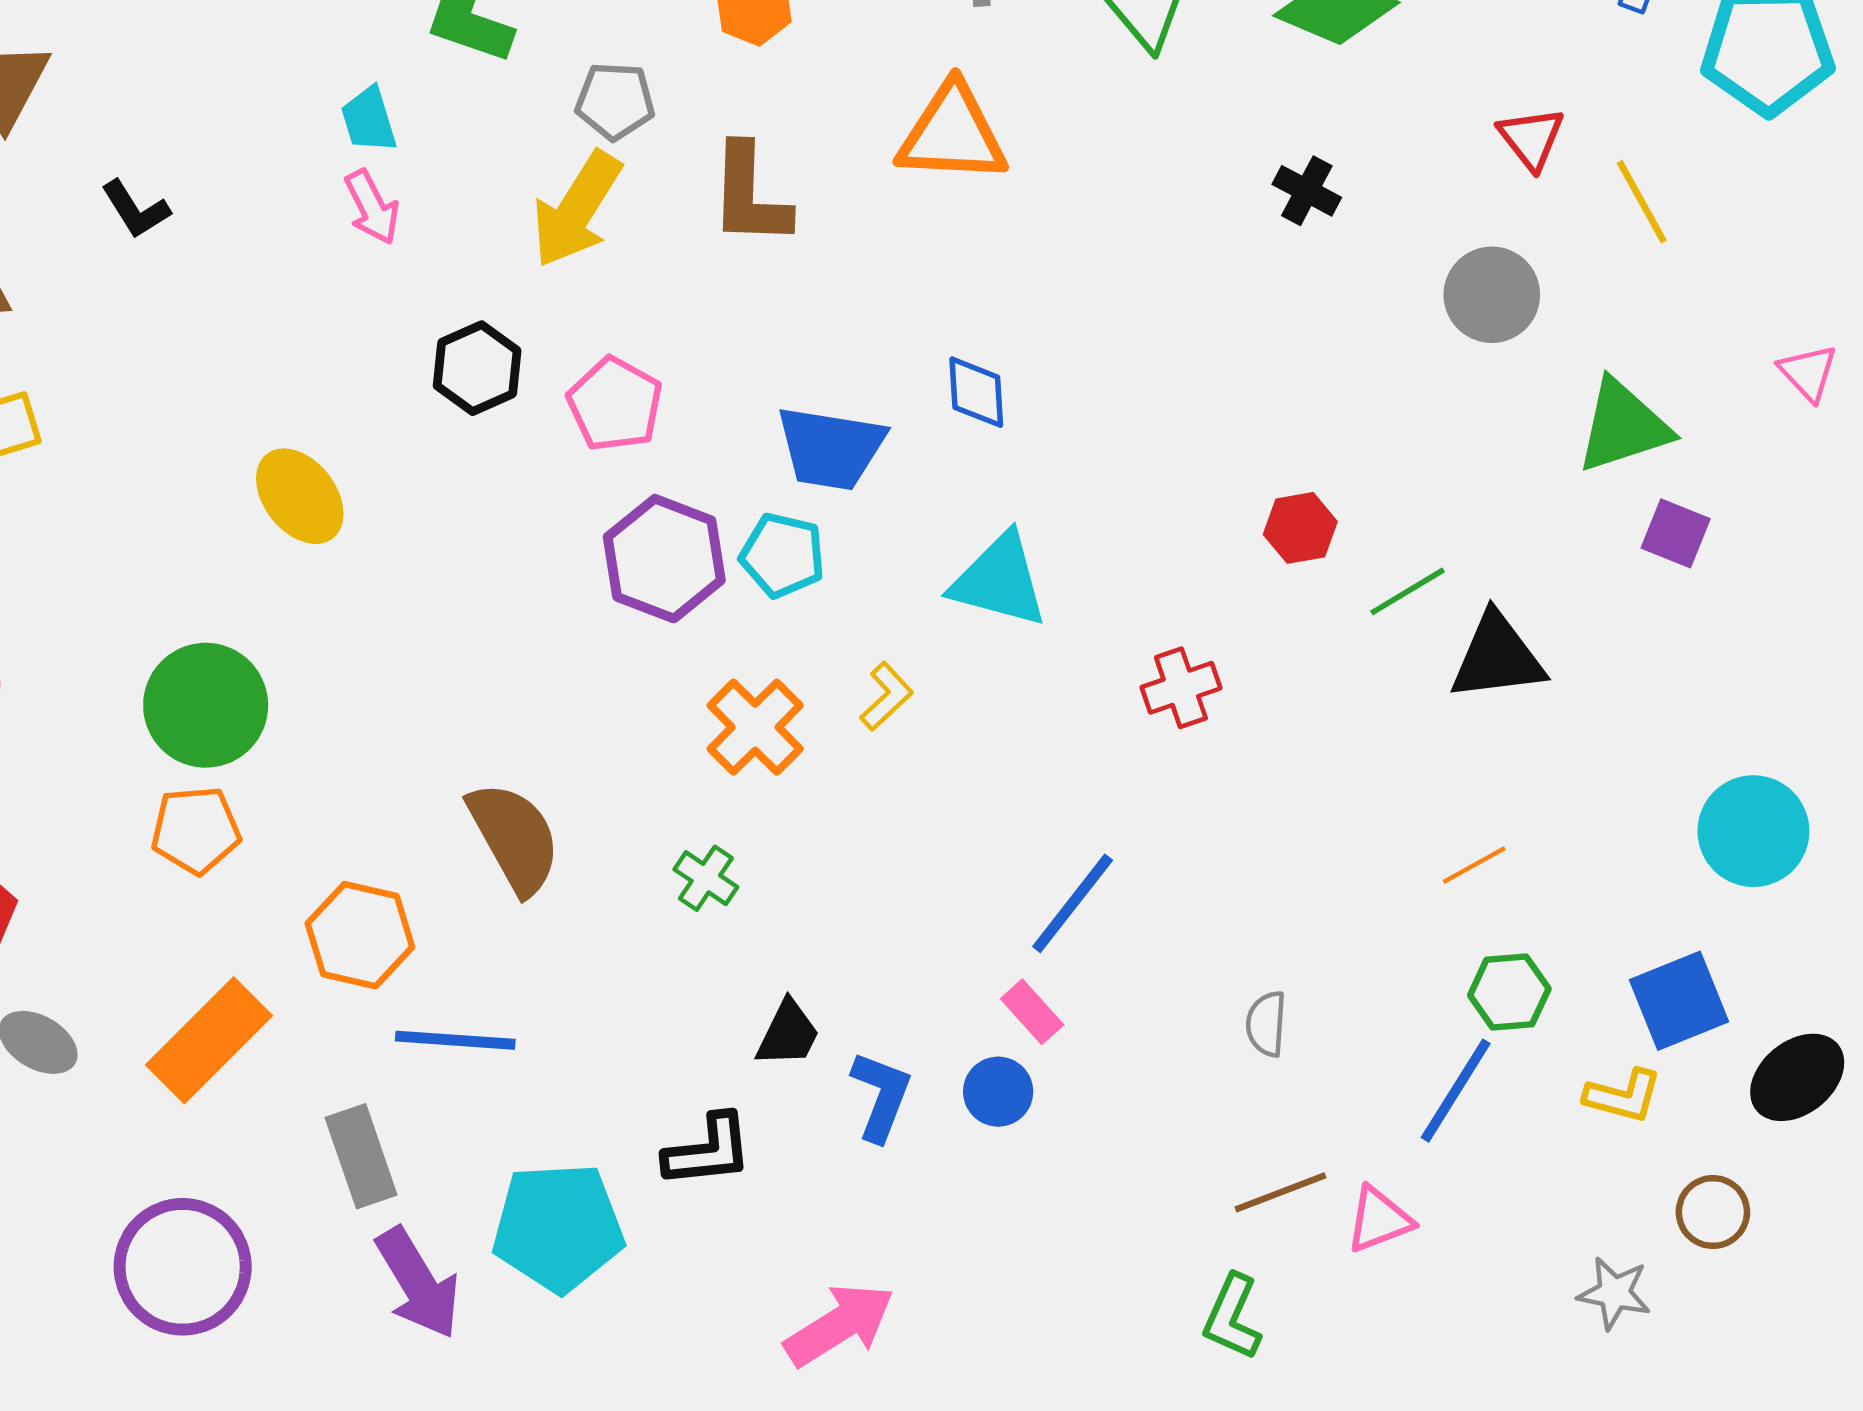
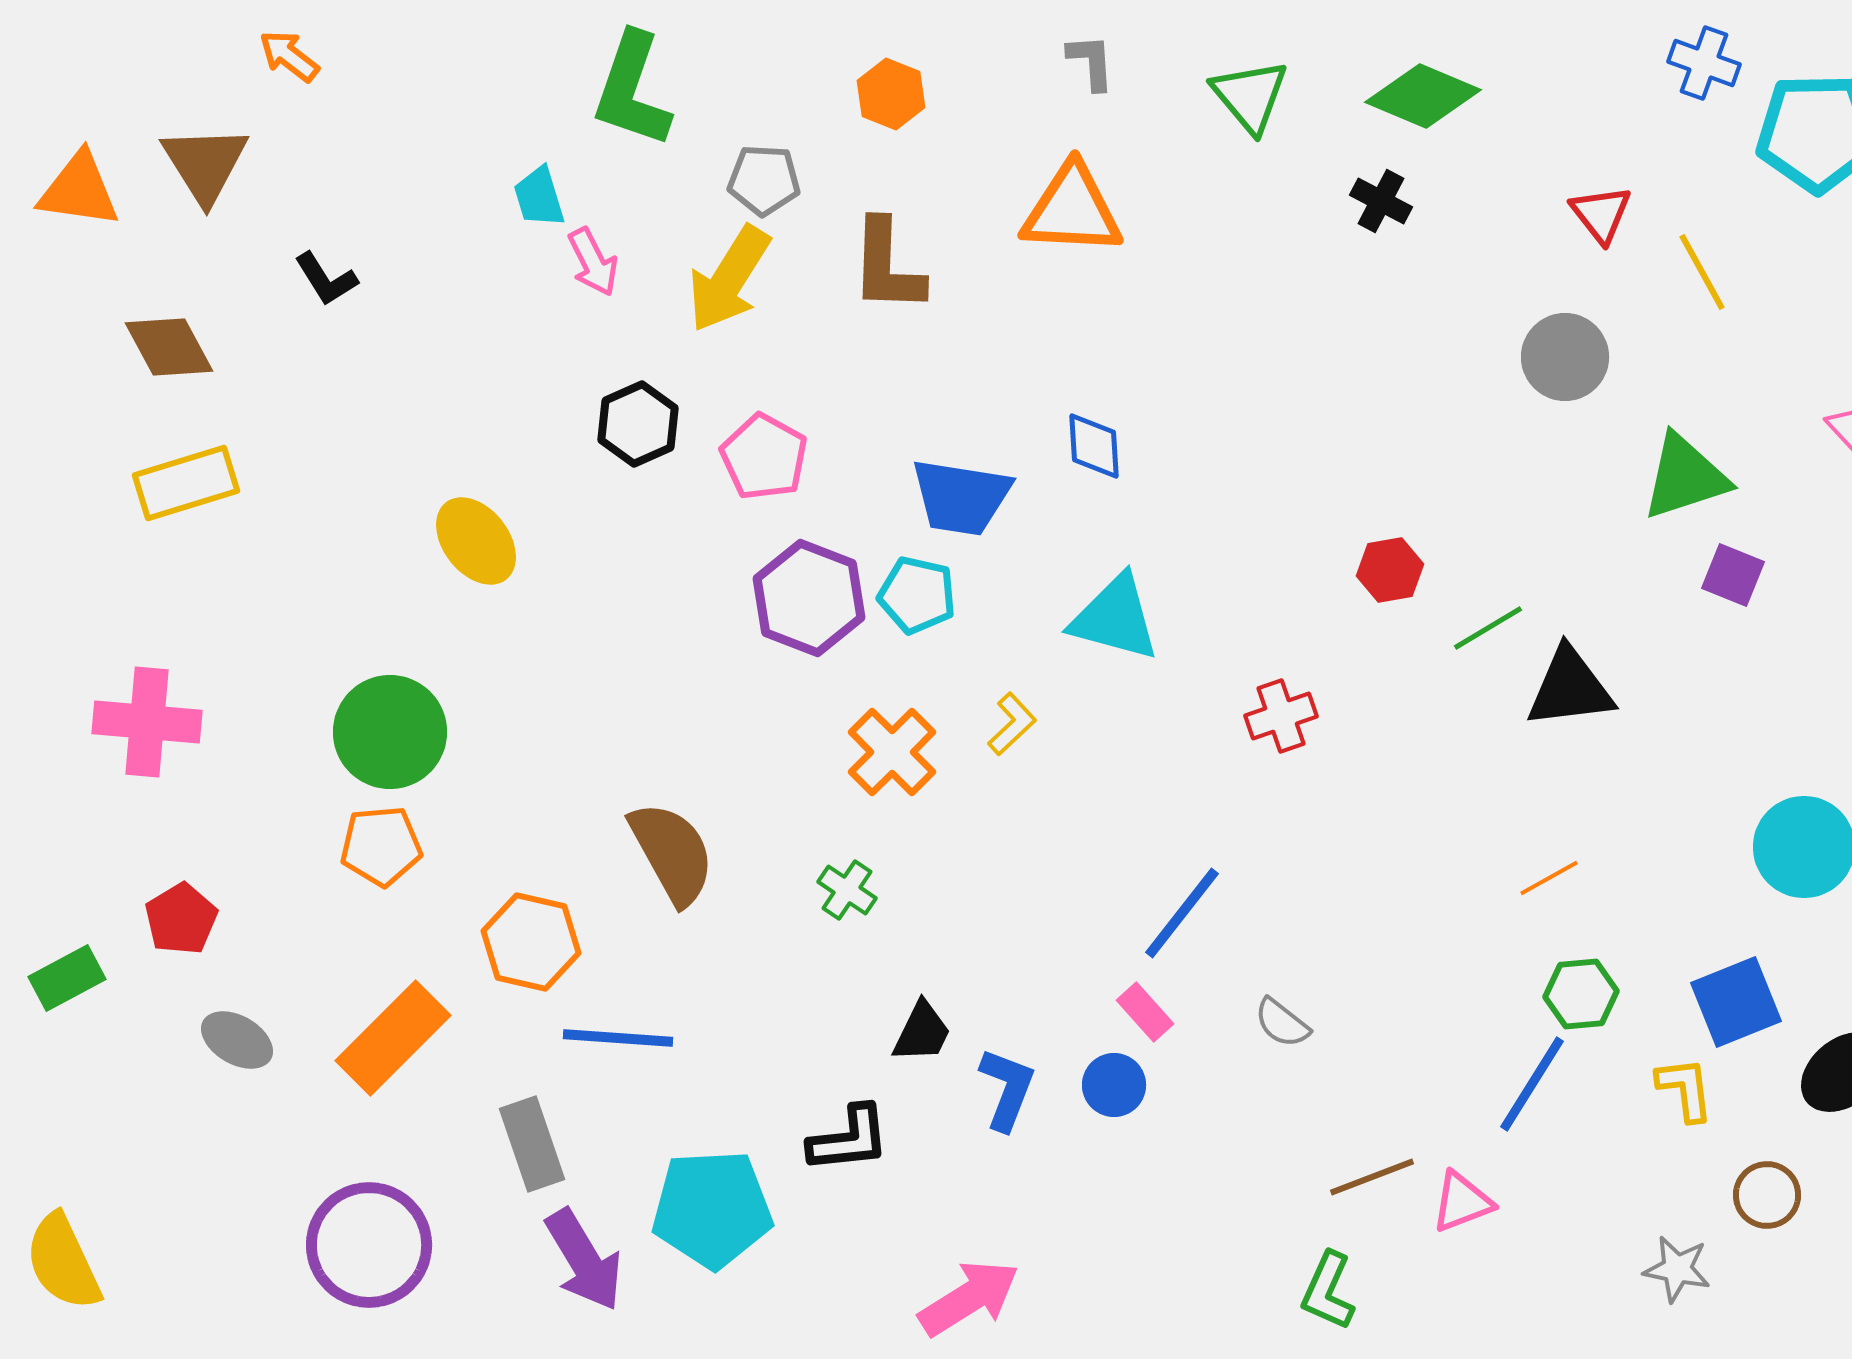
black cross: (1307, 191) -> (1381, 201), moved
pink arrow: (372, 207) -> (593, 262), moved
gray semicircle: (1266, 1024) -> (1282, 1023), moved, turned -56
yellow L-shape: (1623, 1096) -> (1685, 1089), turned -112

